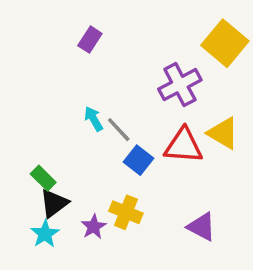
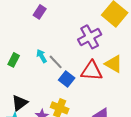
green rectangle: (43, 178) -> (14, 60), moved, turned 72

